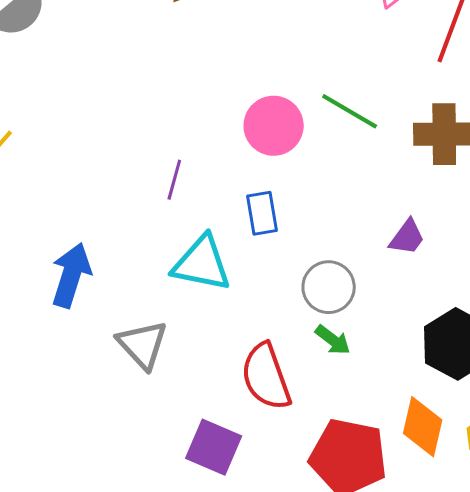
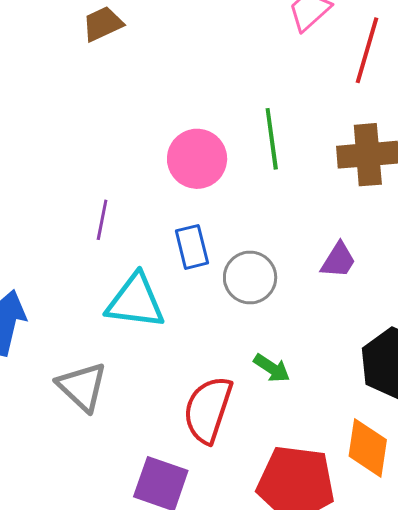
green line: (350, 111) -> (272, 139), turned 56
gray circle: (329, 287) -> (250, 277), moved
red semicircle: (266, 377) -> (208, 410), turned 42

